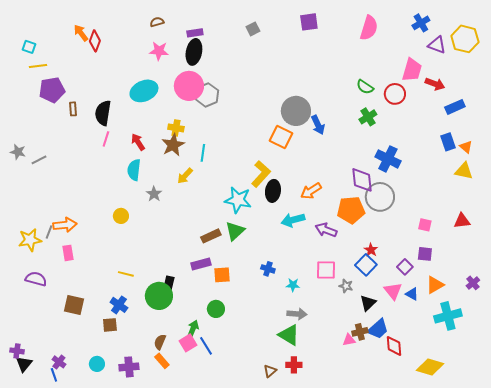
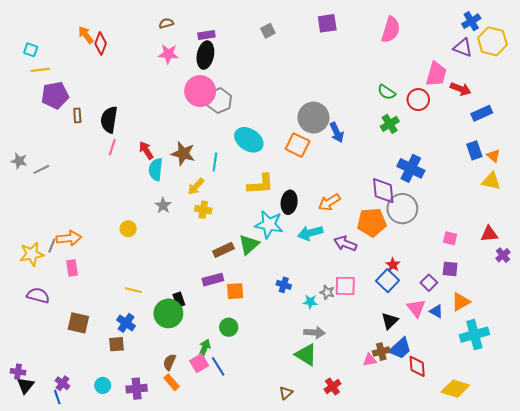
blue cross: (421, 23) -> (471, 21), moved
cyan ellipse: (144, 91) -> (249, 140), moved, turned 56
yellow cross: (176, 128) -> (203, 210), moved
brown star: (173, 145) -> (183, 154), turned -30
cyan semicircle: (134, 170) -> (156, 169), moved
yellow L-shape: (261, 174) -> (260, 184), moved, turned 44
cyan star: (238, 200) -> (269, 224), moved
black rectangle: (169, 283) -> (179, 300), turned -32
purple cross: (473, 283) -> (503, 255), moved
gray star: (346, 286) -> (327, 292), moved
red cross: (294, 365) -> (332, 386), moved, turned -35

